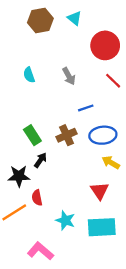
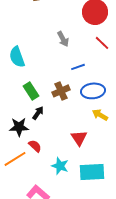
cyan semicircle: (29, 75) -> (17, 57), moved, size x1.5
red triangle: (99, 191) -> (79, 138), moved
red semicircle: (37, 198) -> (35, 146), turned 144

